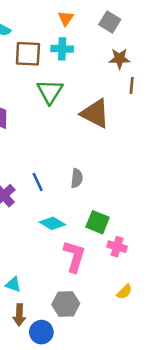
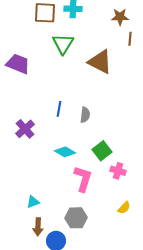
blue line: (38, 182) -> (59, 109), moved, turned 35
green square: (98, 222) -> (102, 151), turned 30
cyan triangle: (13, 284) -> (33, 202), turned -40

